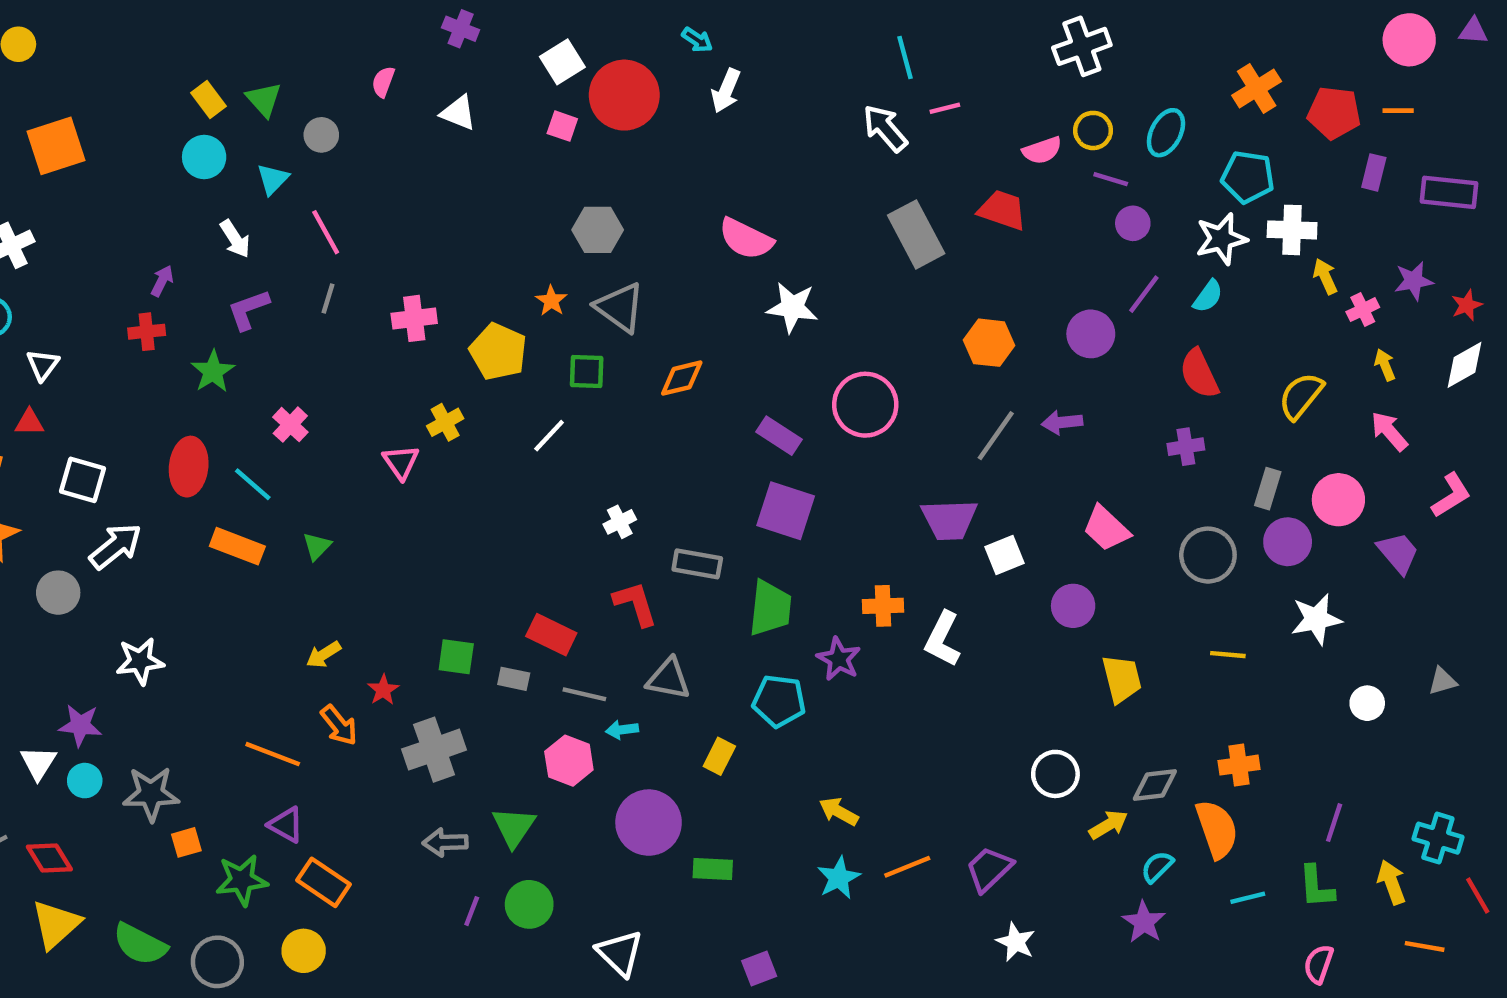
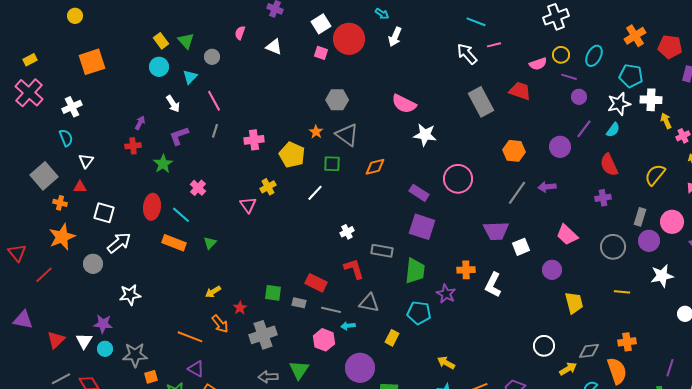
cyan line: (905, 57) -> (476, 22), turned -54

